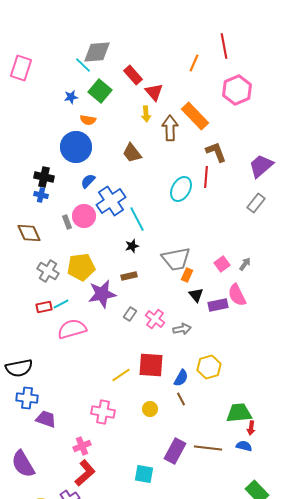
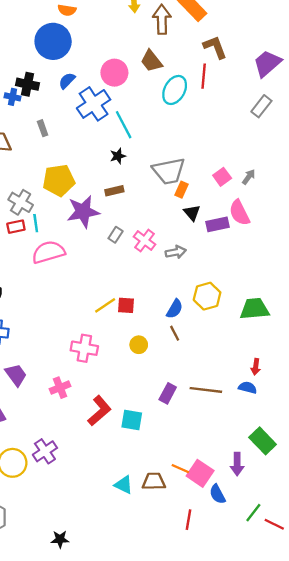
brown trapezoid: (132, 153) -> (151, 61), moved
black cross: (44, 177) -> (28, 84), moved
pink circle: (84, 216) -> (114, 73), moved
gray cross: (48, 271) -> (21, 202), moved
cyan line: (61, 304) -> (36, 223), turned -70
red square: (151, 365) -> (126, 305), moved, size x0.6
green trapezoid: (239, 413) -> (255, 309), moved
purple trapezoid: (46, 419) -> (16, 375), moved, turned 35
purple rectangle: (175, 451) -> (168, 393), size x0.7
red L-shape: (85, 473) -> (99, 411), moved

